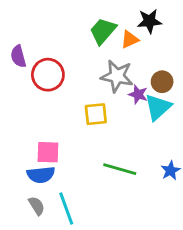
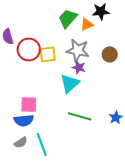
purple star: (138, 94) -> (79, 67), moved
cyan triangle: (158, 107) -> (70, 83), moved
yellow square: (96, 114) -> (48, 54), moved
gray semicircle: (37, 206) -> (21, 142), turned 88

